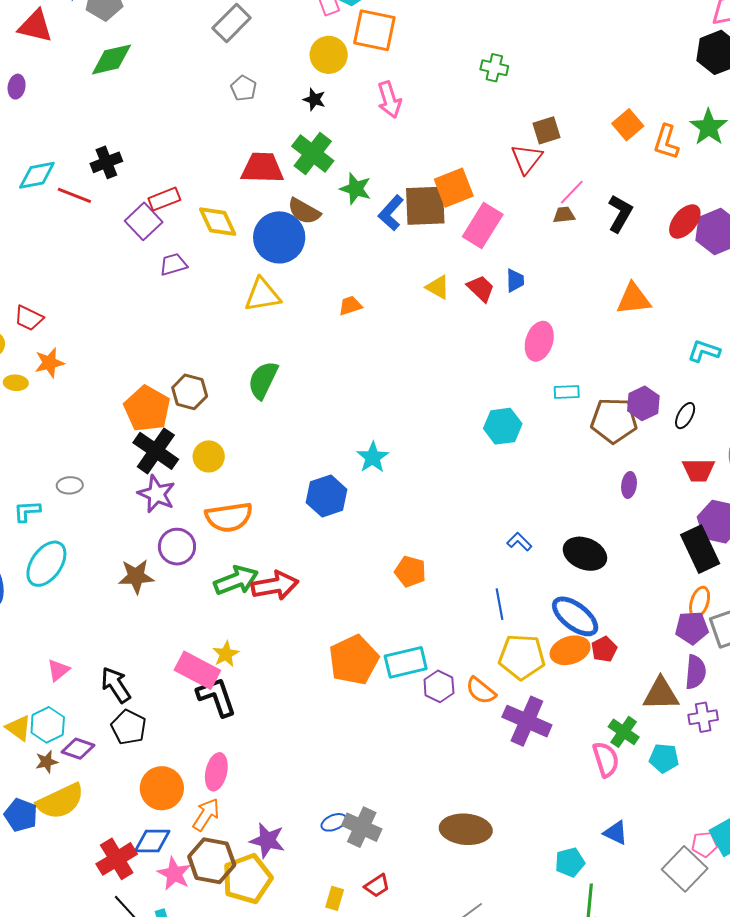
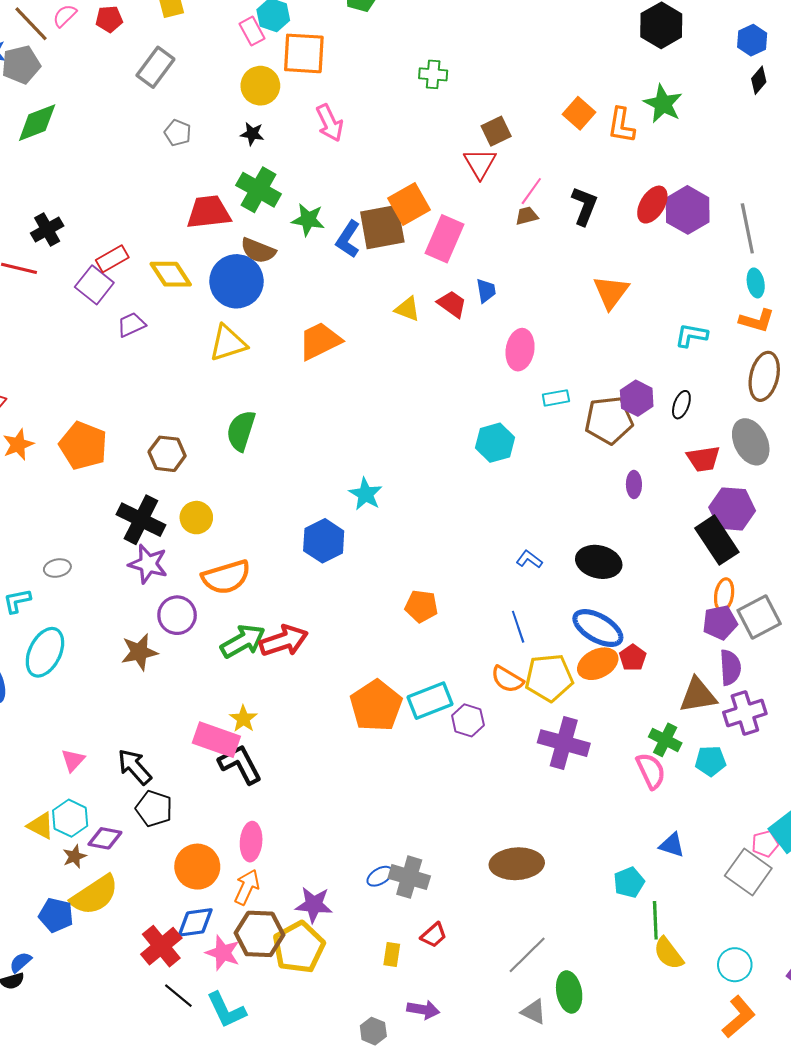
orange triangle: (634, 299) -> (611, 292), turned -39
orange trapezoid: (350, 306) -> (320, 341), size x1.8
orange pentagon: (147, 409) -> (83, 446), moved
orange semicircle: (481, 691) -> (507, 679), moved
purple cross: (703, 717) -> (745, 713), size x1.4

